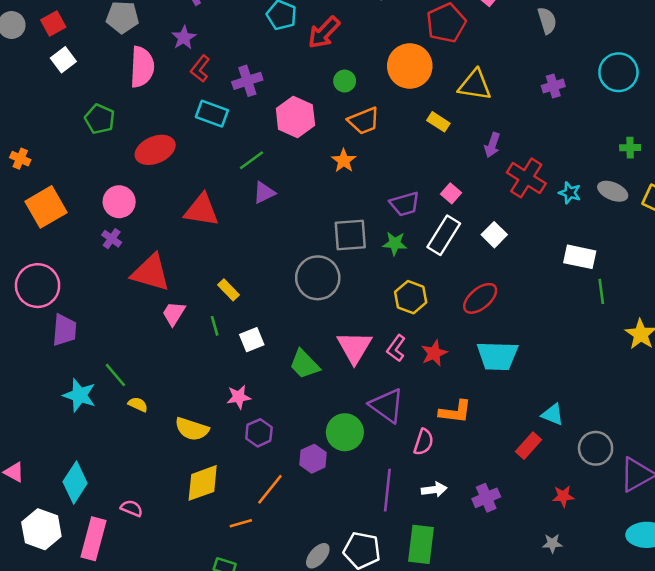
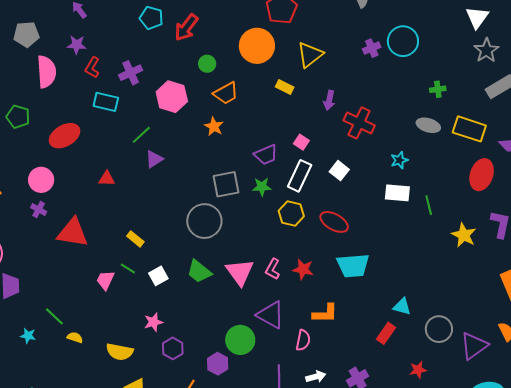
purple star: (184, 38) -> (77, 45), turned -30
cyan circle: (618, 72) -> (403, 41), moved
yellow triangle: (475, 85) -> (310, 55), turned -40
cyan star: (570, 193) -> (399, 160), moved, turned -30
red triangle: (202, 210) -> (107, 179), size x0.6
white rectangle: (580, 257) -> (397, 193), moved
yellow hexagon: (411, 297) -> (291, 214), moved
red ellipse: (480, 298) -> (334, 222), turned 76
pink trapezoid: (174, 313) -> (105, 280), moved
green line: (215, 326) -> (128, 268), turned -35
red star: (434, 353) -> (303, 269), turned -30
green trapezoid: (304, 364) -> (199, 271), moved
cyan star: (79, 395) -> (28, 336), size x0.6

